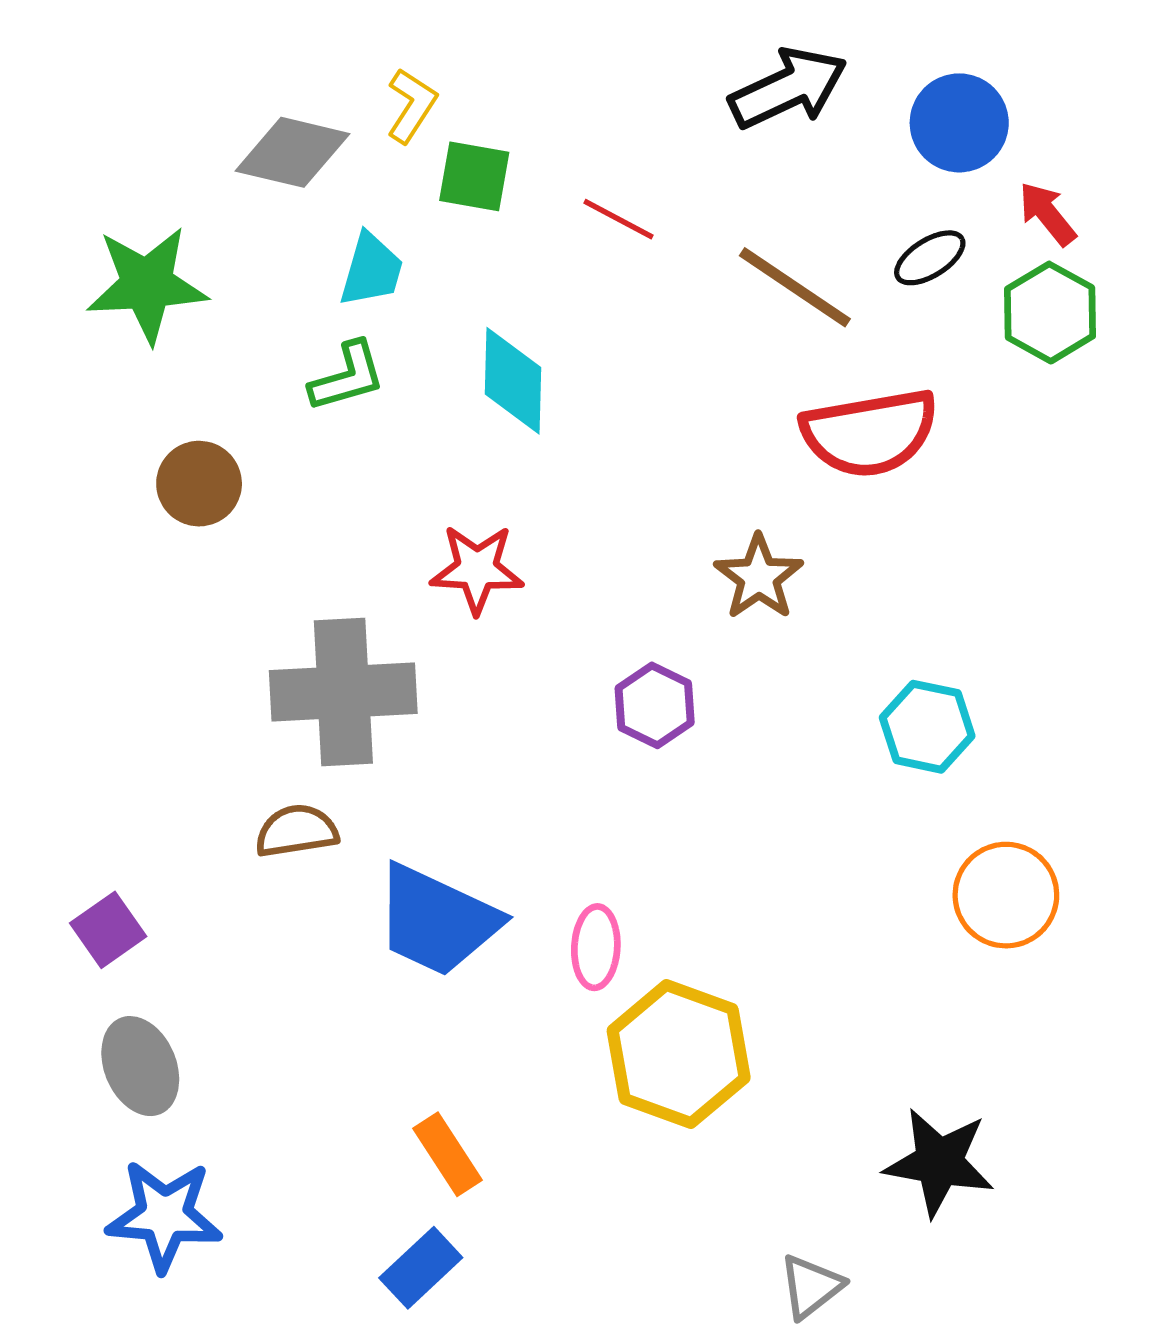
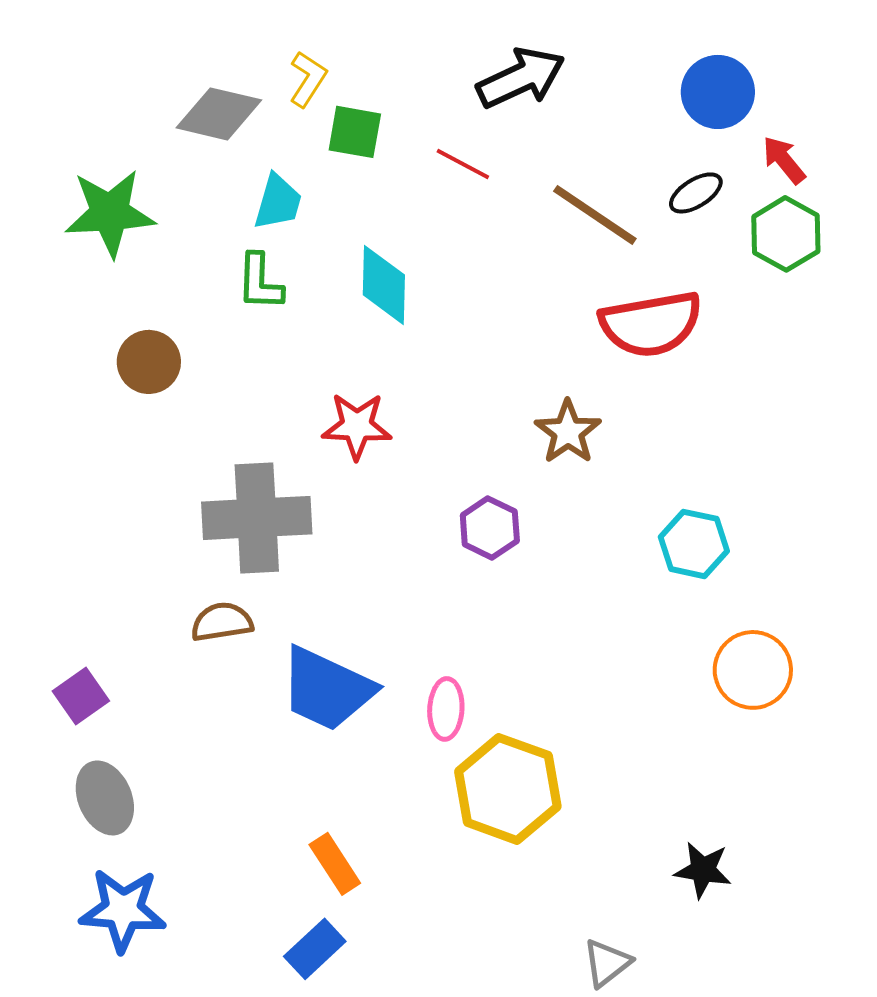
black arrow: (788, 88) -> (521, 78), moved
green L-shape: (347, 377) -> (260, 282), turned 108
black star: (939, 1162) -> (703, 870), size x0.7

